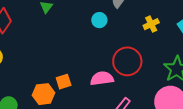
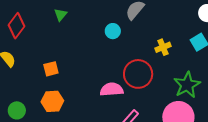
yellow cross: (151, 24) -> (163, 47), moved
orange square: (64, 82) -> (51, 69), moved

